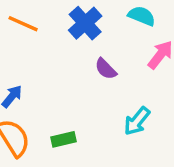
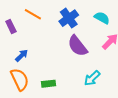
purple semicircle: (106, 69) -> (78, 46), size x1.6

